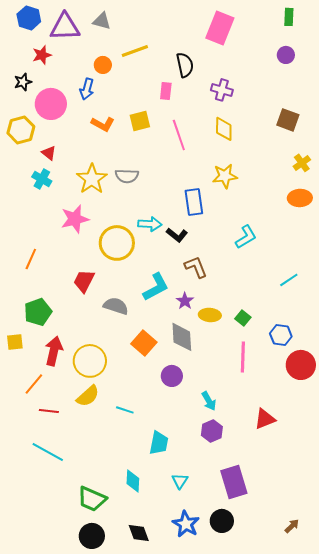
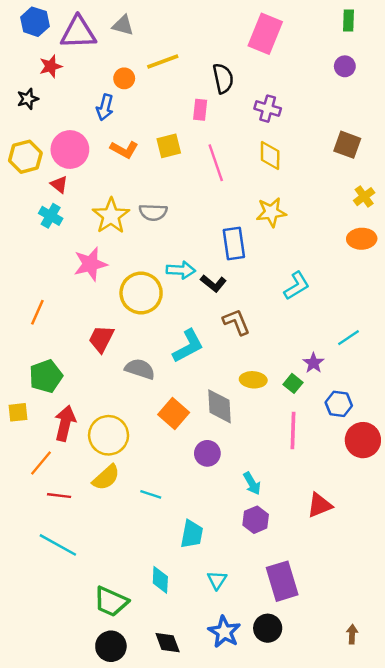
pink circle: (51, 104) -> (70, 150), moved
purple star: (185, 301) -> (313, 363), moved
brown arrow: (292, 526) -> (352, 634), turned -42

